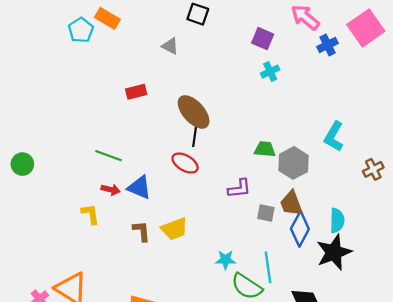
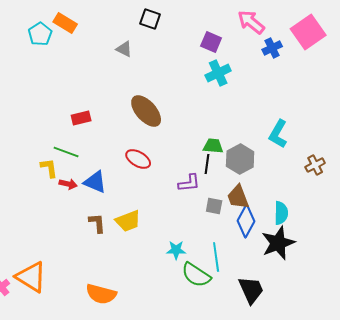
cyan cross: (270, 72) -> (218, 73), size x1.4
red rectangle: (136, 92) -> (81, 118), moved
black line: (195, 136) -> (207, 164), moved
yellow L-shape: (90, 214) -> (49, 168), moved

